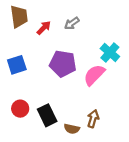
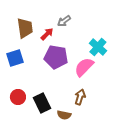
brown trapezoid: (19, 17) -> (25, 28), moved
red arrow: (44, 28) -> (47, 34), moved
brown arrow: (93, 119) -> (80, 97), moved

